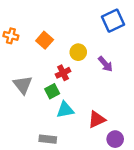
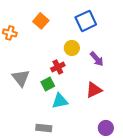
blue square: (113, 21) -> (86, 21), moved
orange square: (45, 40) -> (41, 21), moved
red triangle: (97, 120) -> (94, 90), moved

